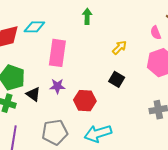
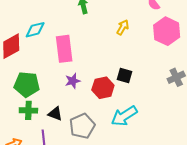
black square: (117, 79) -> (124, 76), moved
black triangle: (33, 94) -> (55, 114), moved

